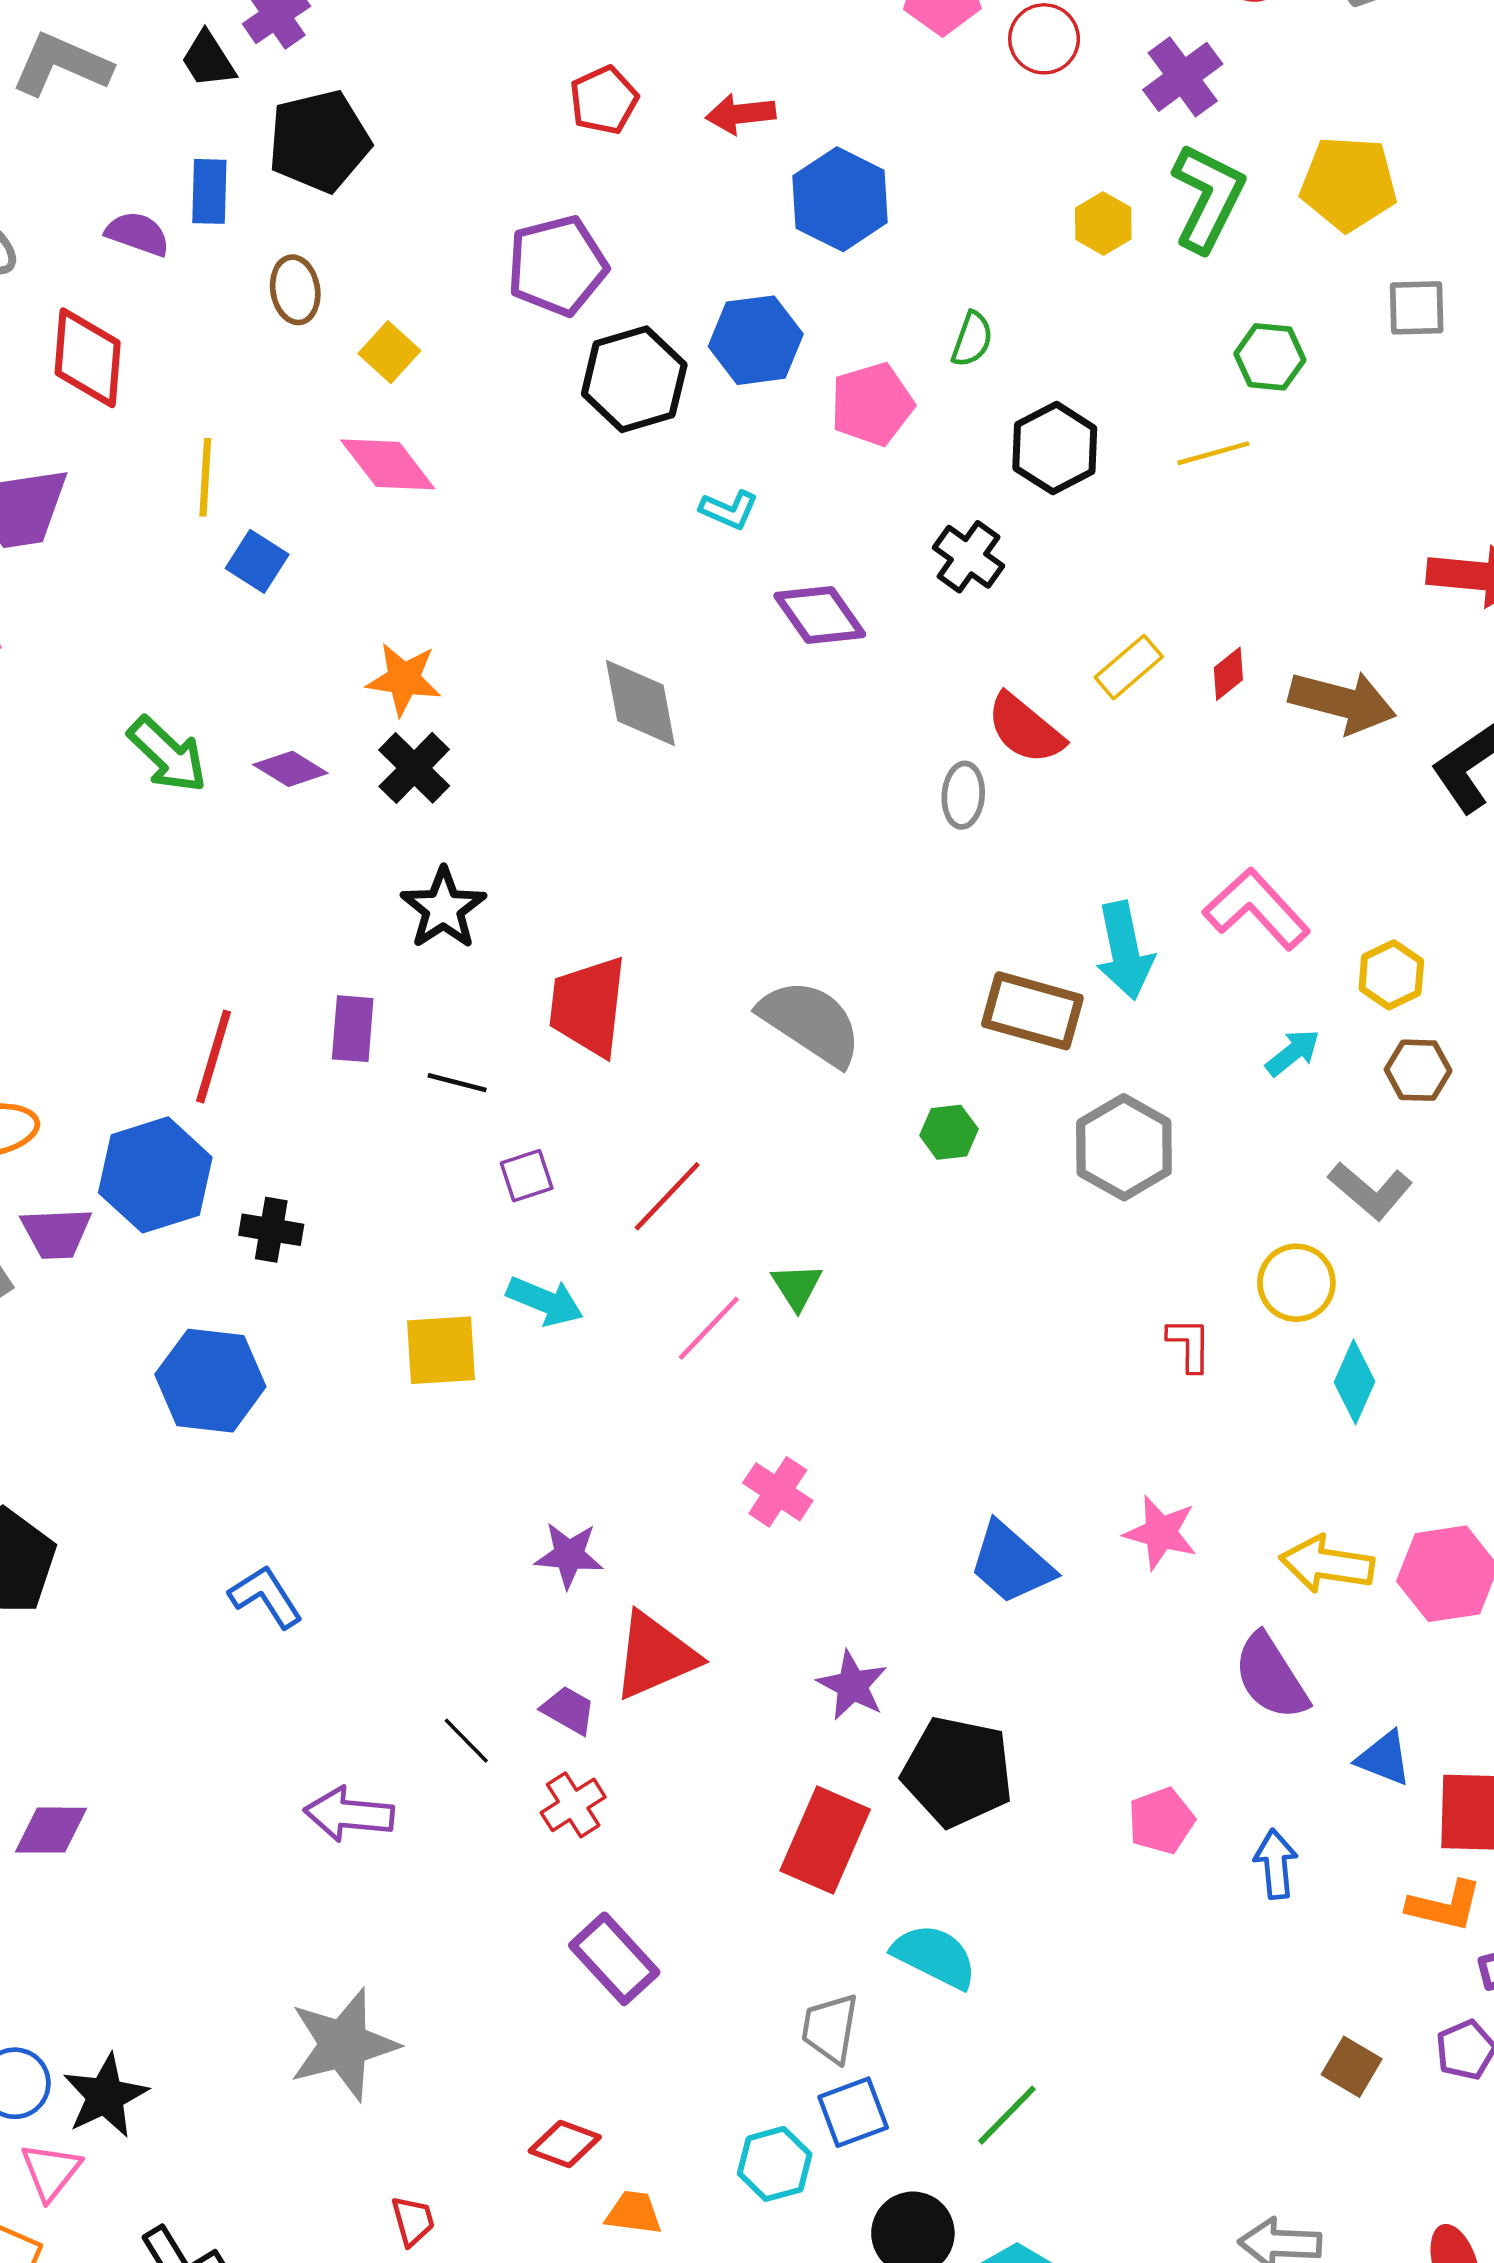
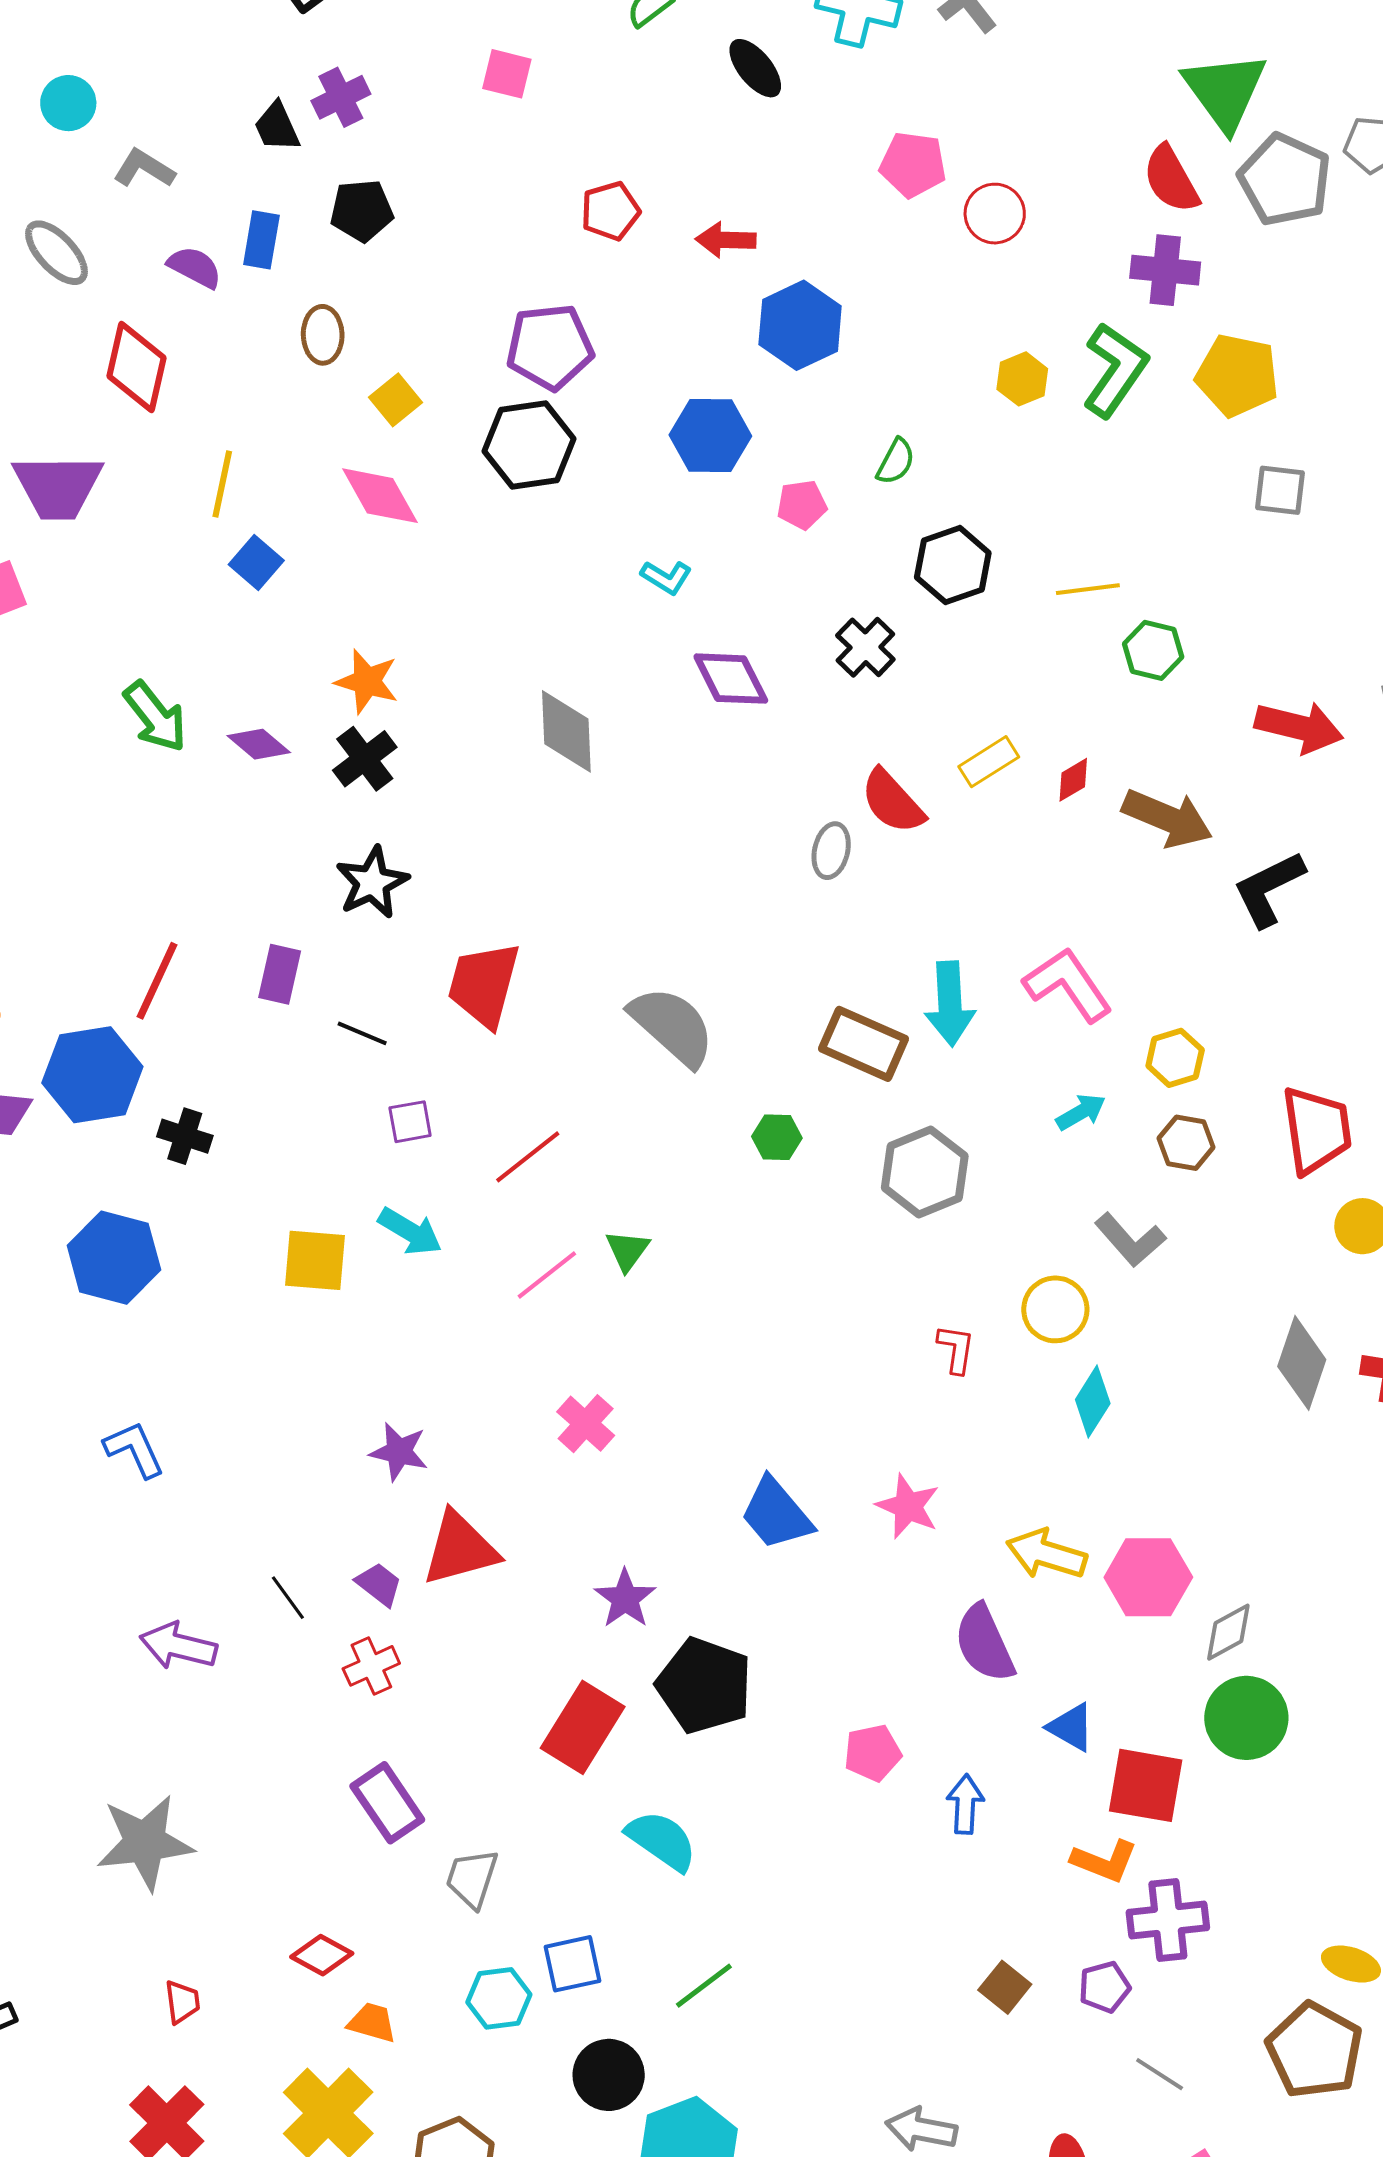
gray L-shape: (61, 65) -> (144, 168), moved, size x0.7
purple cross: (1183, 77) -> (1165, 270), moved, turned 34
black pentagon: (319, 141) -> (362, 211), size x0.7
green hexagon: (1270, 357) -> (1153, 650), moved
black hexagon: (634, 379) -> (529, 445), moved
pink pentagon: (872, 404) -> (802, 505), size x0.7
gray trapezoid: (830, 2028) -> (472, 1878), moved

